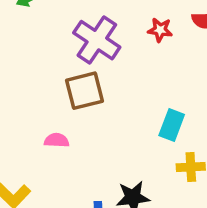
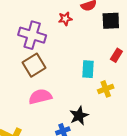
pink semicircle: (57, 140) -> (40, 97), moved, size x1.6

